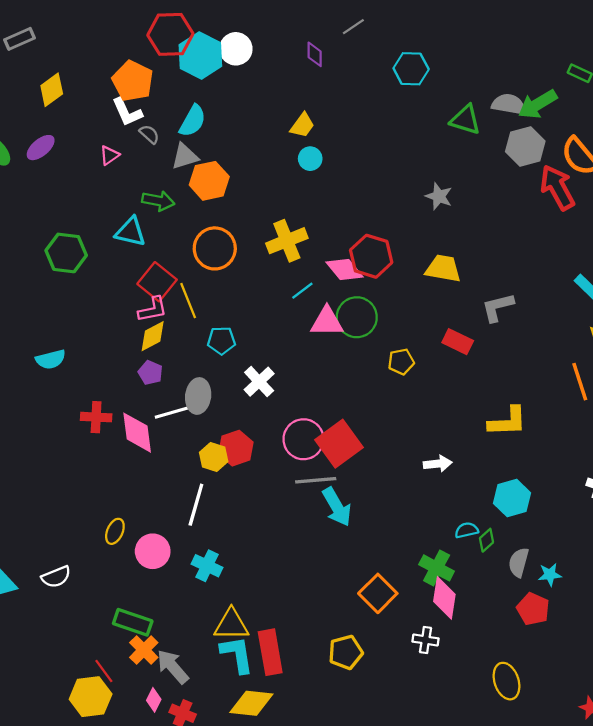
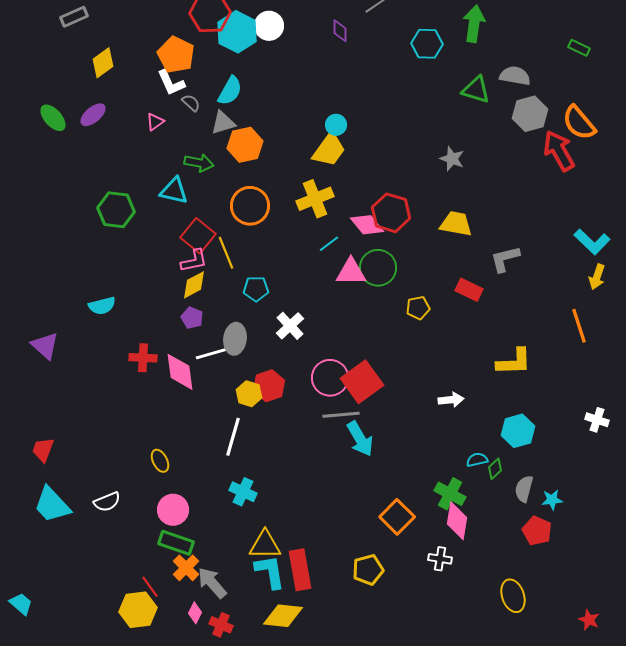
green arrow: (538, 104) -> (474, 24), moved, turned 129
yellow trapezoid: (302, 125) -> (329, 150), moved, size x1.5
yellow ellipse: (115, 531) -> (160, 461), turned -50
pink circle: (153, 551) -> (173, 510), moved

